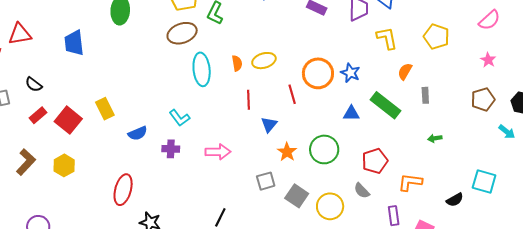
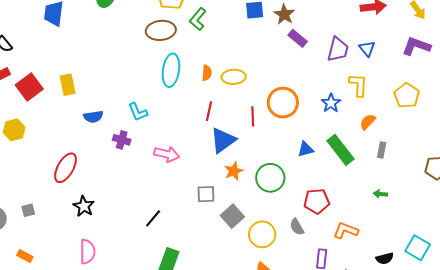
blue star: (350, 73) -> (331, 103), moved
blue triangle: (351, 113) -> (306, 149), turned -30
blue triangle: (269, 125) -> (223, 140), size x1.6

